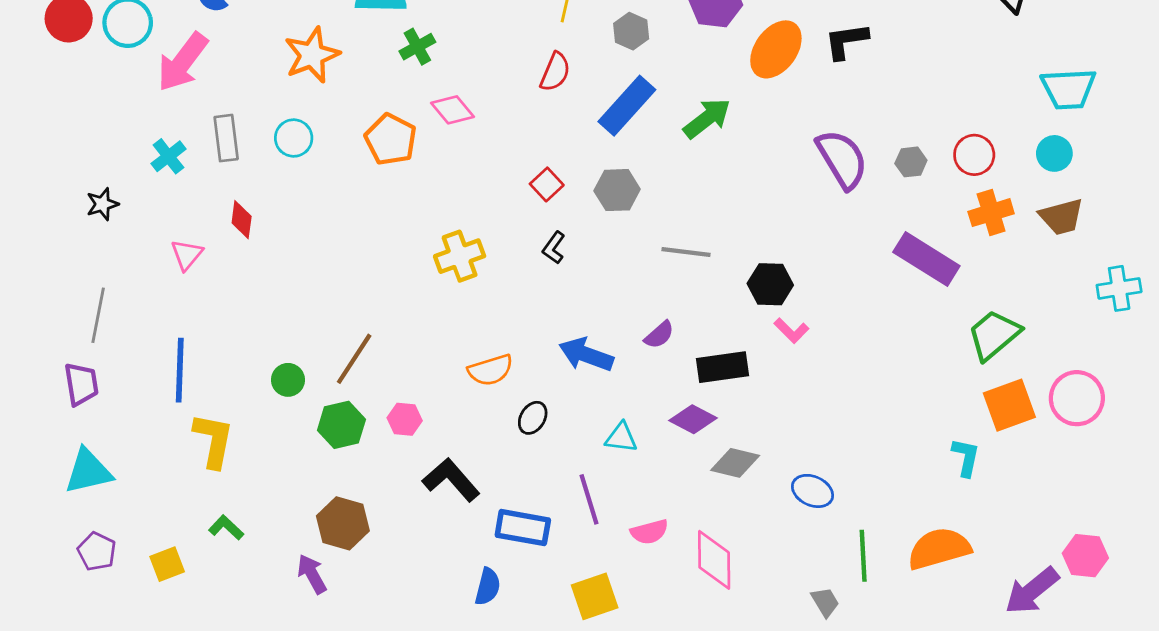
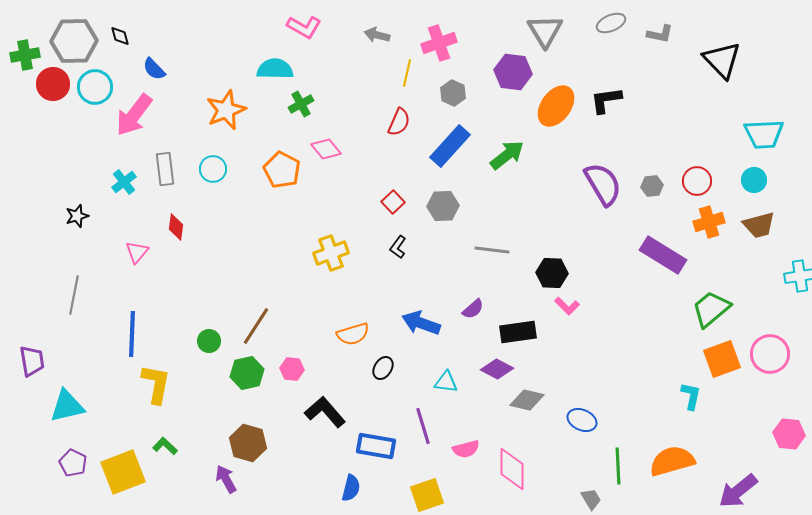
purple trapezoid: (81, 384) -> (32, 361), moved
pink hexagon: (1085, 556) -> (789, 434), moved
yellow square: (167, 564) -> (123, 472), size x1.8

